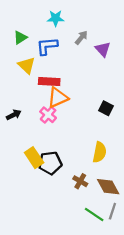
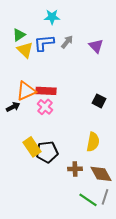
gray arrow: (81, 38) -> (67, 42), moved
yellow triangle: (27, 65) -> (25, 50), moved
red rectangle: (49, 81) -> (46, 91), moved
orange triangle: (58, 98) -> (26, 91), moved
brown cross: (80, 181) -> (75, 169), turned -32

